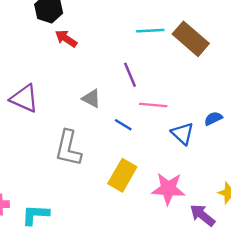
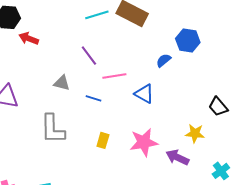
blue semicircle: (213, 118) -> (164, 60), moved
yellow rectangle: (122, 175) -> (103, 140), size x0.6

